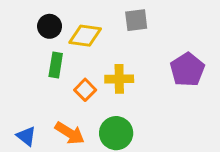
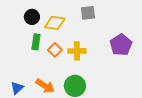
orange square: (85, 90) -> (55, 50), moved
blue triangle: (26, 136) -> (17, 88), turned 40

